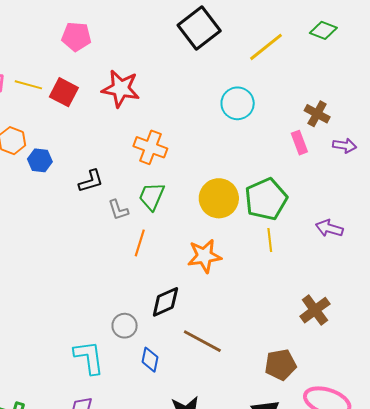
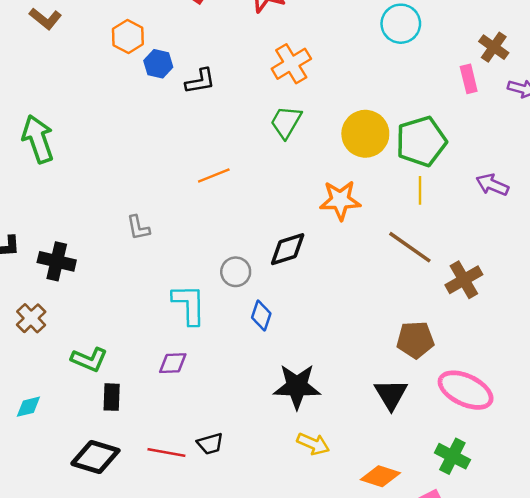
orange cross: (150, 147) -> (291, 64), turned 32
black L-shape: (91, 181) -> (200, 81), moved
gray L-shape: (118, 210) -> (138, 228), moved
orange line: (140, 243) -> (214, 176), moved, turned 44
brown line: (202, 341) -> (410, 247), moved

